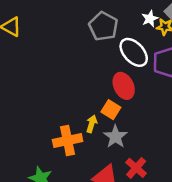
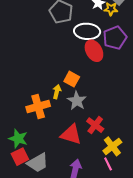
white ellipse: (134, 52) -> (87, 31), turned -40
red ellipse: (124, 86) -> (94, 51), moved

